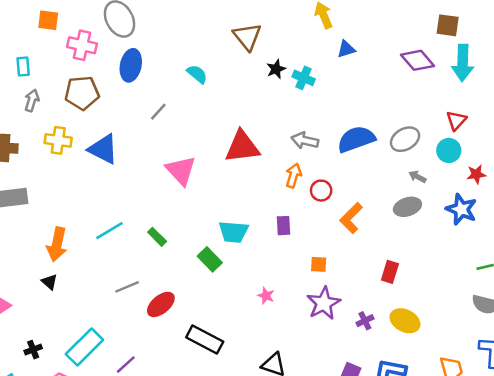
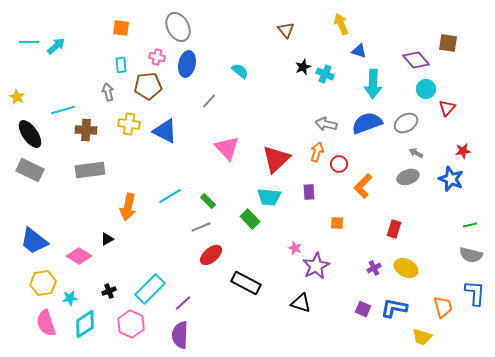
brown square: (448, 25) -> (448, 43), moved
brown triangle: (247, 37) -> (286, 30), moved, size x0.7
pink cross: (82, 45) -> (157, 57), moved, size x0.7
blue triangle: (346, 49) -> (359, 51), turned 35
cyan arrow: (463, 63) -> (373, 84), moved
cyan rectangle: (23, 67) -> (121, 65), moved
gray arrow: (32, 100) -> (108, 92), turned -30
red triangle: (242, 147) -> (276, 159), moved, turned -36
cyan circle: (449, 150) -> (426, 89), moved
black triangle: (49, 282) -> (107, 239), moved, turned 48
gray line: (127, 287) -> (201, 227), moved
purple star: (324, 303) -> (316, 266), moved

